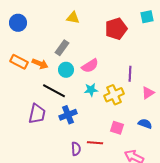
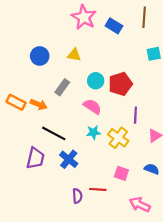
blue circle: (18, 23) -> (40, 56), moved
red pentagon: (116, 29) -> (120, 84), moved
pink semicircle: (90, 66) -> (92, 107), turned -114
cyan circle: (66, 70) -> (96, 81), moved
yellow cross: (114, 95) -> (118, 138), turned -30
blue cross: (68, 115) -> (69, 159), turned -30

